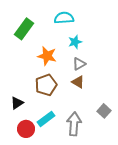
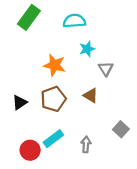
green rectangle: (24, 29) -> (29, 17), moved
gray triangle: (79, 64) -> (106, 69), moved, turned -32
black triangle: (17, 103) -> (20, 102), moved
gray arrow: (74, 124) -> (86, 144), size x0.6

